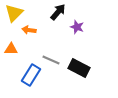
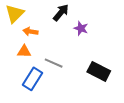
orange triangle: (11, 49) -> (24, 52), moved
black rectangle: (79, 68) -> (99, 71), moved

